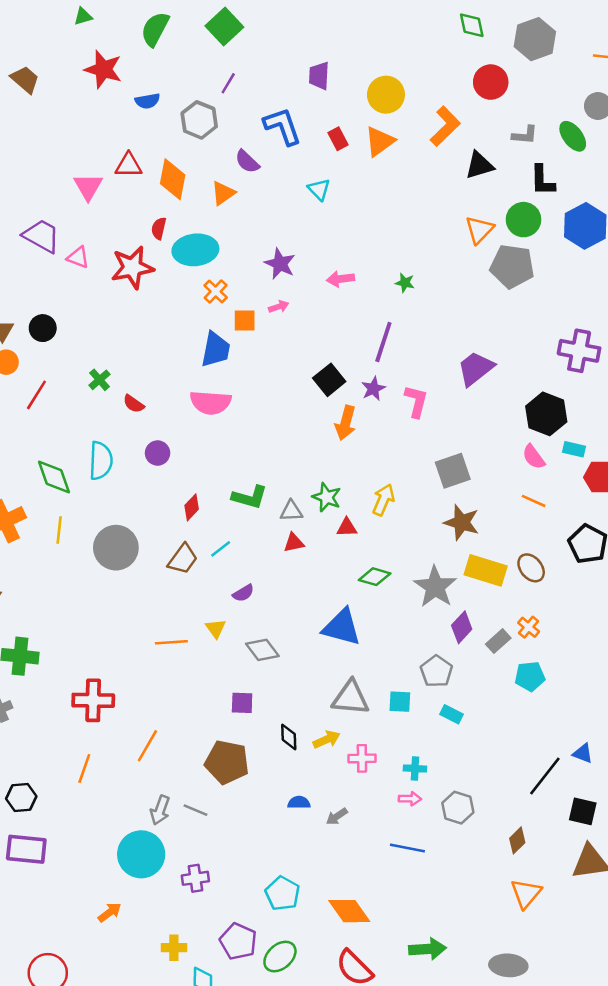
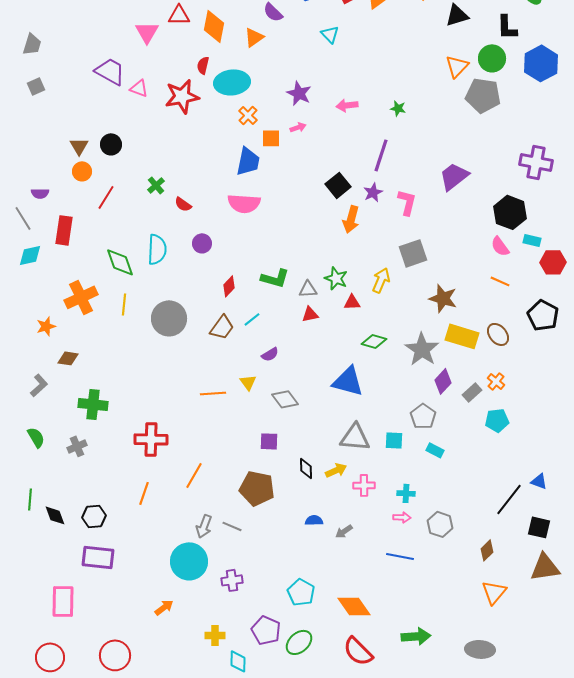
gray square: (453, 471) -> (413, 253), moved

